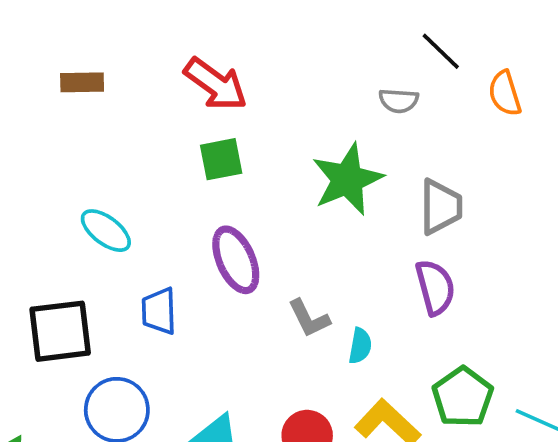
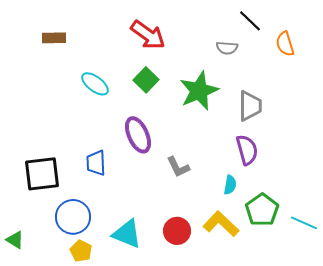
red arrow: (216, 84) -> (148, 35), moved
green square: (221, 159) -> (146, 80), moved, turned -35
cyan ellipse: (106, 231) -> (95, 84), moved
cyan semicircle: (360, 346) -> (230, 185), moved

